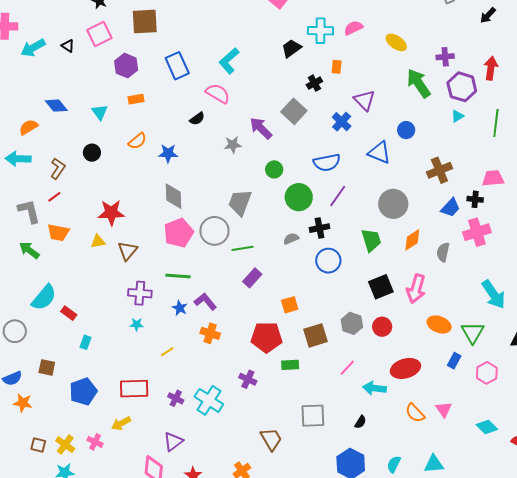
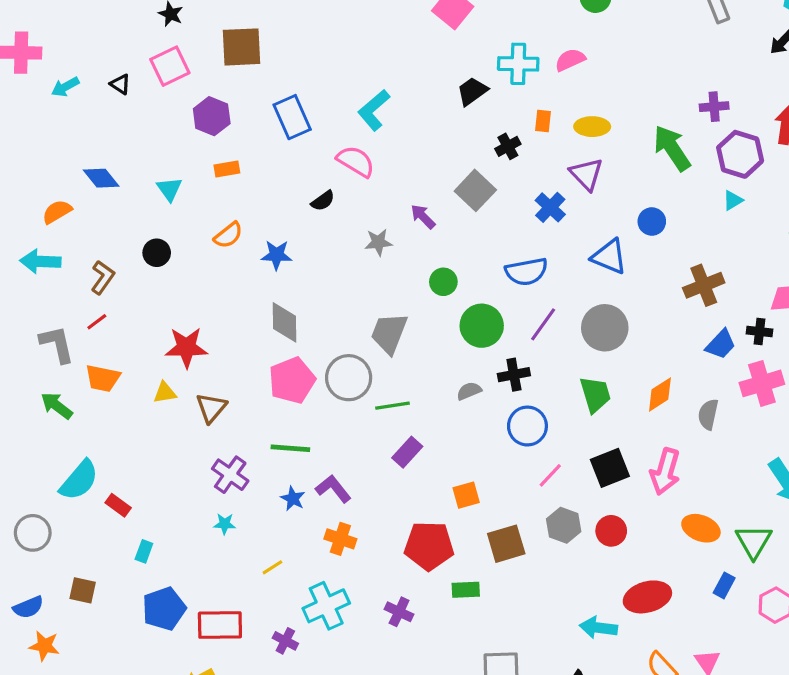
yellow ellipse: (396, 42) -> (592, 127), moved, turned -35
cyan arrow: (33, 48) -> (65, 87), size x0.7
purple arrow: (261, 128) -> (423, 217), size x0.7
gray circle: (393, 204) -> (605, 328), moved
purple cross: (140, 293) -> (230, 475), turned 30
pink line: (347, 368) -> (550, 475), moved
blue pentagon: (83, 391) -> (164, 609), moved
cyan cross: (209, 400) -> (326, 606), moved, turned 32

